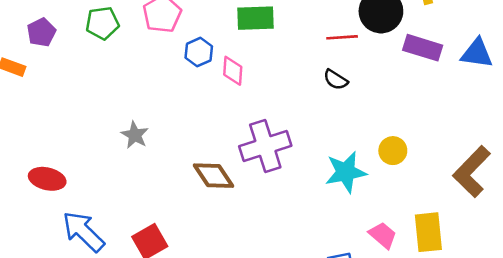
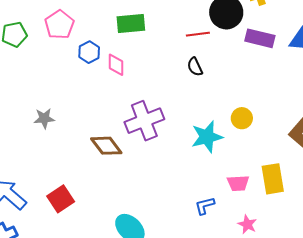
black semicircle: (336, 80) -> (195, 67), turned 36
gray star: (135, 135) -> (44, 118), turned -30
pink trapezoid: (383, 235) -> (238, 183), turned 140

